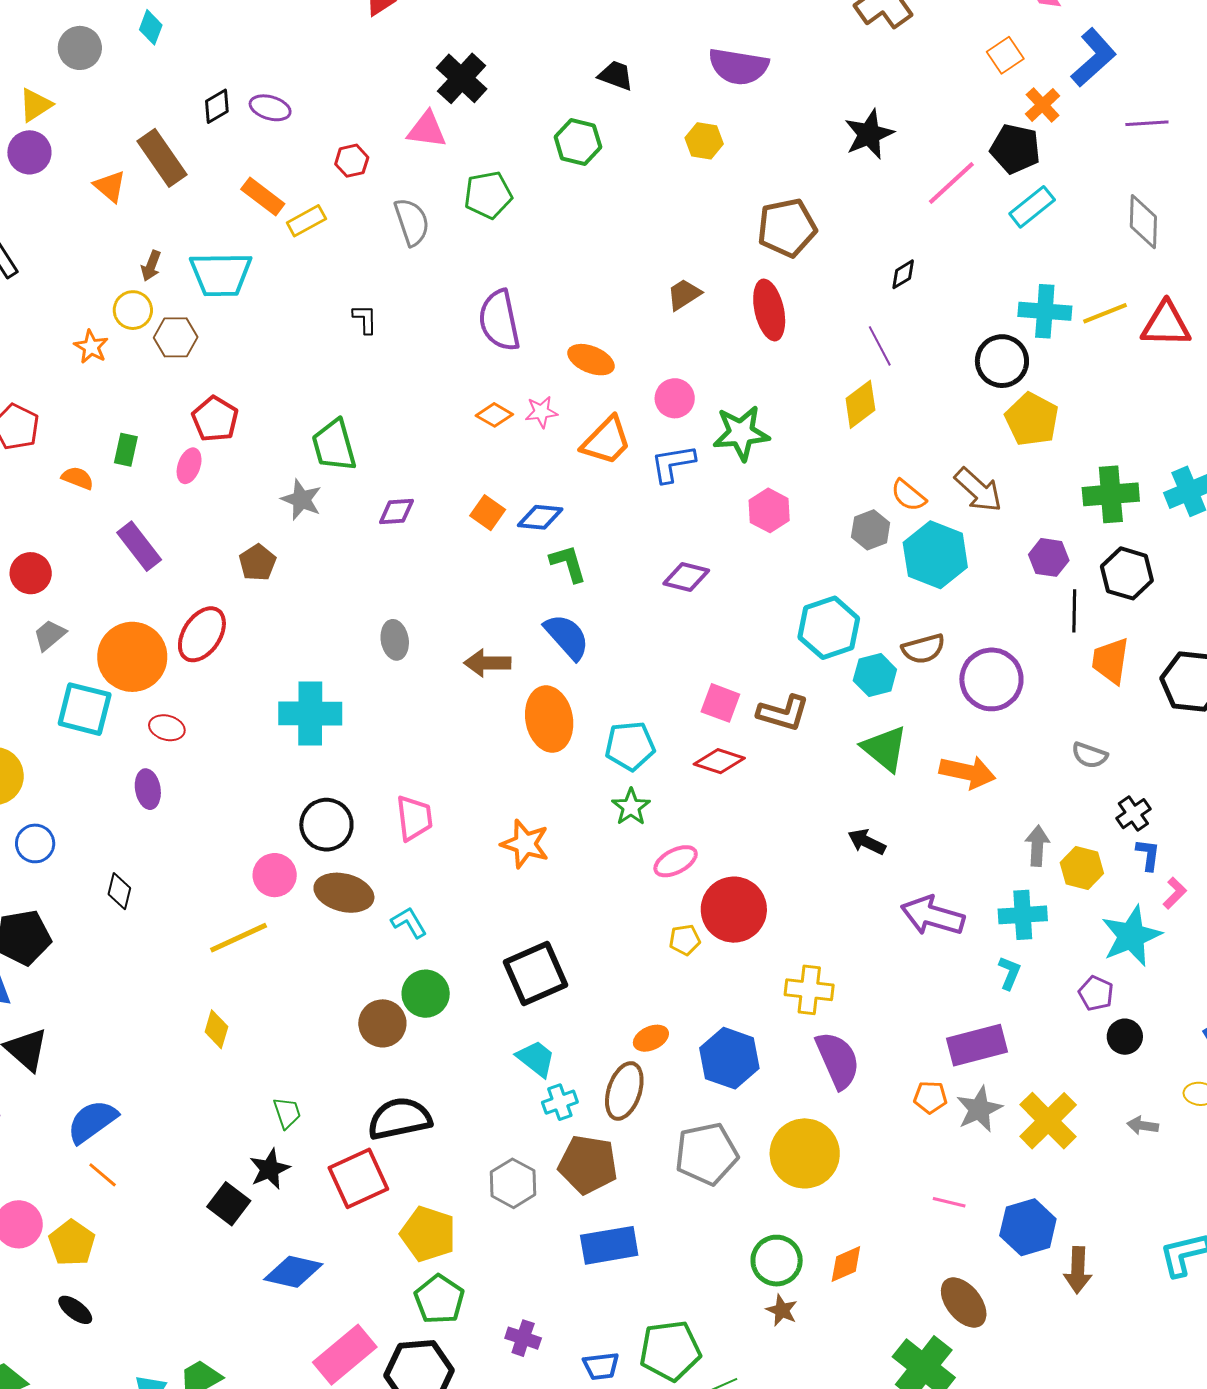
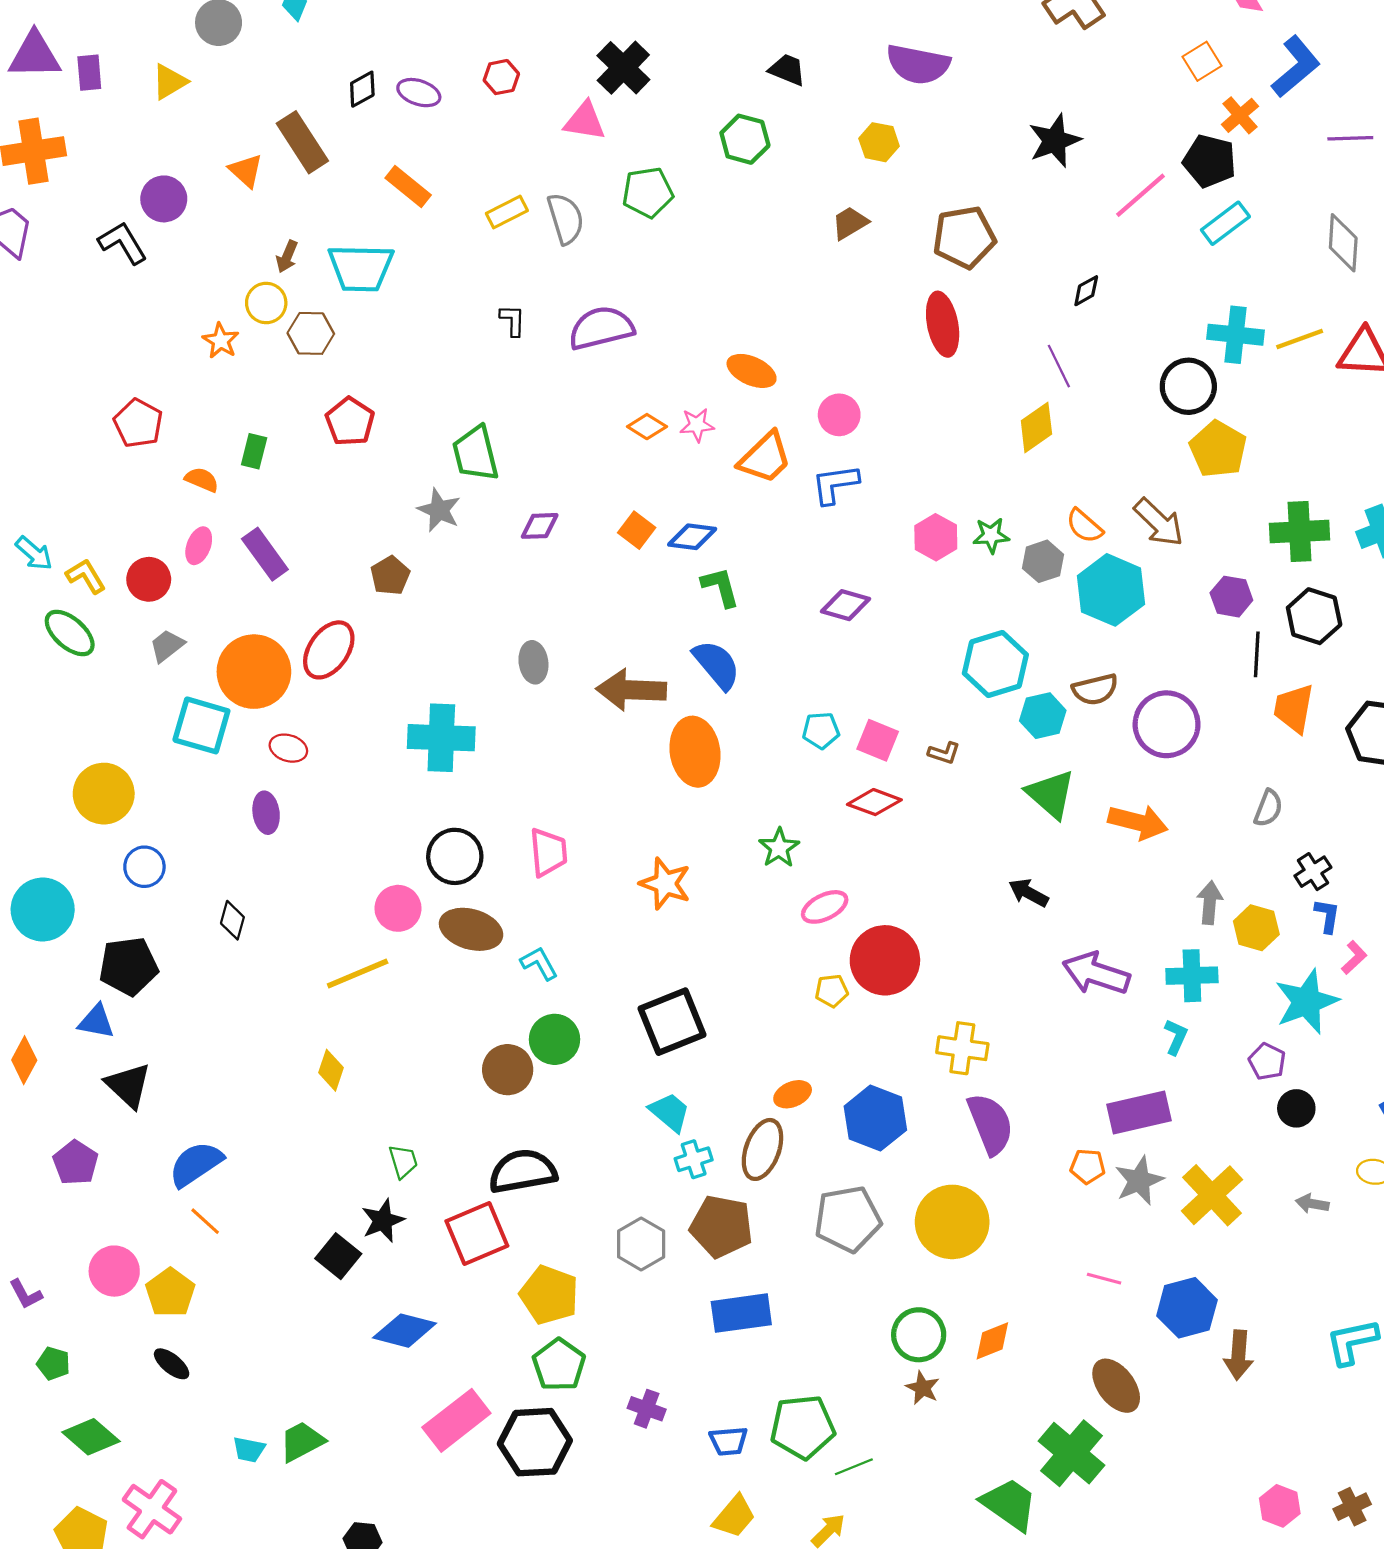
purple circle: (29, 152) -> (164, 199), moved
red hexagon: (352, 161) -> (501, 77), moved
yellow rectangle: (306, 221) -> (507, 212), moved
brown trapezoid: (684, 294) -> (850, 223), moved
purple semicircle: (499, 320) -> (601, 328), moved, turned 86
green star: (741, 433) -> (991, 535), moved, size x0.6
pink ellipse: (189, 466) -> (199, 546), moved
brown arrow: (487, 663) -> (631, 690), size x1.4
brown L-shape: (783, 713) -> (944, 753), size x0.6
cyan pentagon: (630, 746) -> (821, 730), moved, size x0.7
gray semicircle: (1090, 755) -> (1268, 808), turned -90

